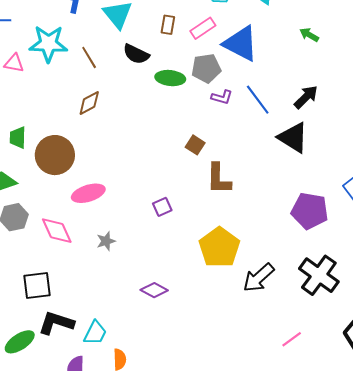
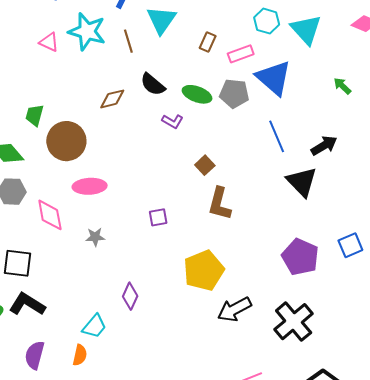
black semicircle: (136, 54) -> (153, 84), moved
brown line: (89, 57) -> (128, 41), moved
purple L-shape: (222, 97) -> (173, 121), moved
purple diamond: (154, 290) -> (130, 296), turned 72
cyan trapezoid: (95, 333) -> (94, 326), moved

